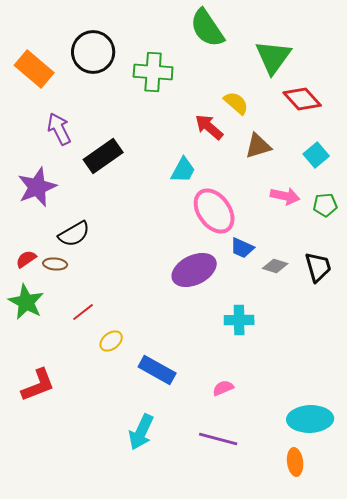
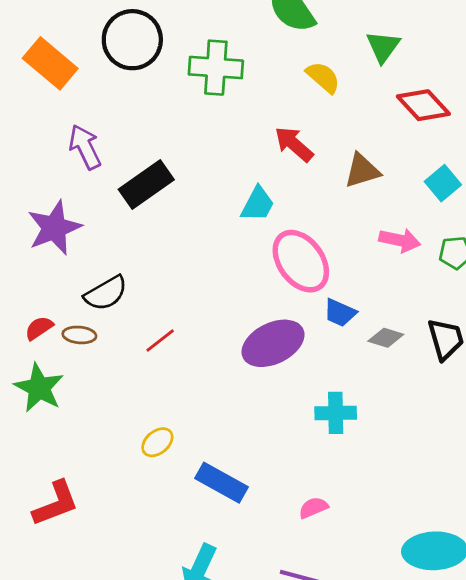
green triangle: (273, 57) -> (383, 47), size x0.7
yellow semicircle: (236, 103) -> (323, 77), moved
red line: (83, 312) -> (160, 341), moved

